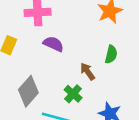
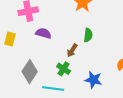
brown arrow: (87, 71) -> (72, 50), turned -104

